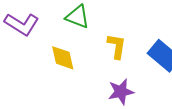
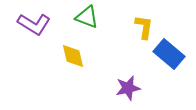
yellow L-shape: (117, 46) -> (144, 27), moved

